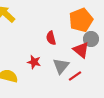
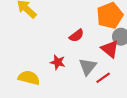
red semicircle: (51, 38) -> (77, 36), turned -112

